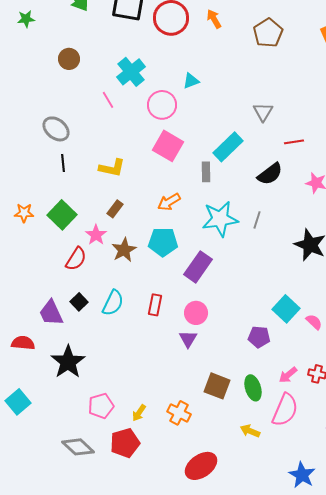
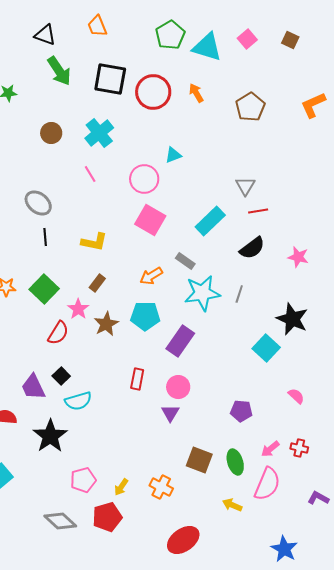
cyan cross: (131, 72) -> (99, 133), moved
red line: (294, 142) -> (258, 211), moved
gray rectangle: (206, 172) -> (185, 261), moved, turned -54
cyan semicircle: (113, 303) -> (78, 401), moved, turned 48
cyan square: (286, 309) -> (266, 348), moved

